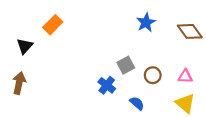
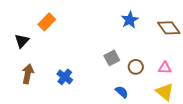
brown arrow: (19, 83) -> (28, 74), moved
blue cross: (107, 85) -> (65, 77), moved

